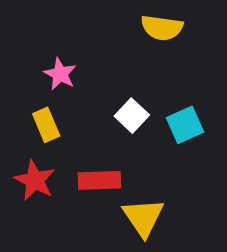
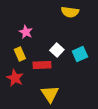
red rectangle: (99, 180) -> (42, 65), moved
yellow triangle: (143, 217) -> (50, 94), moved

